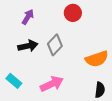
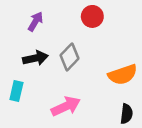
cyan rectangle: (14, 81) -> (16, 91), moved, turned 63

